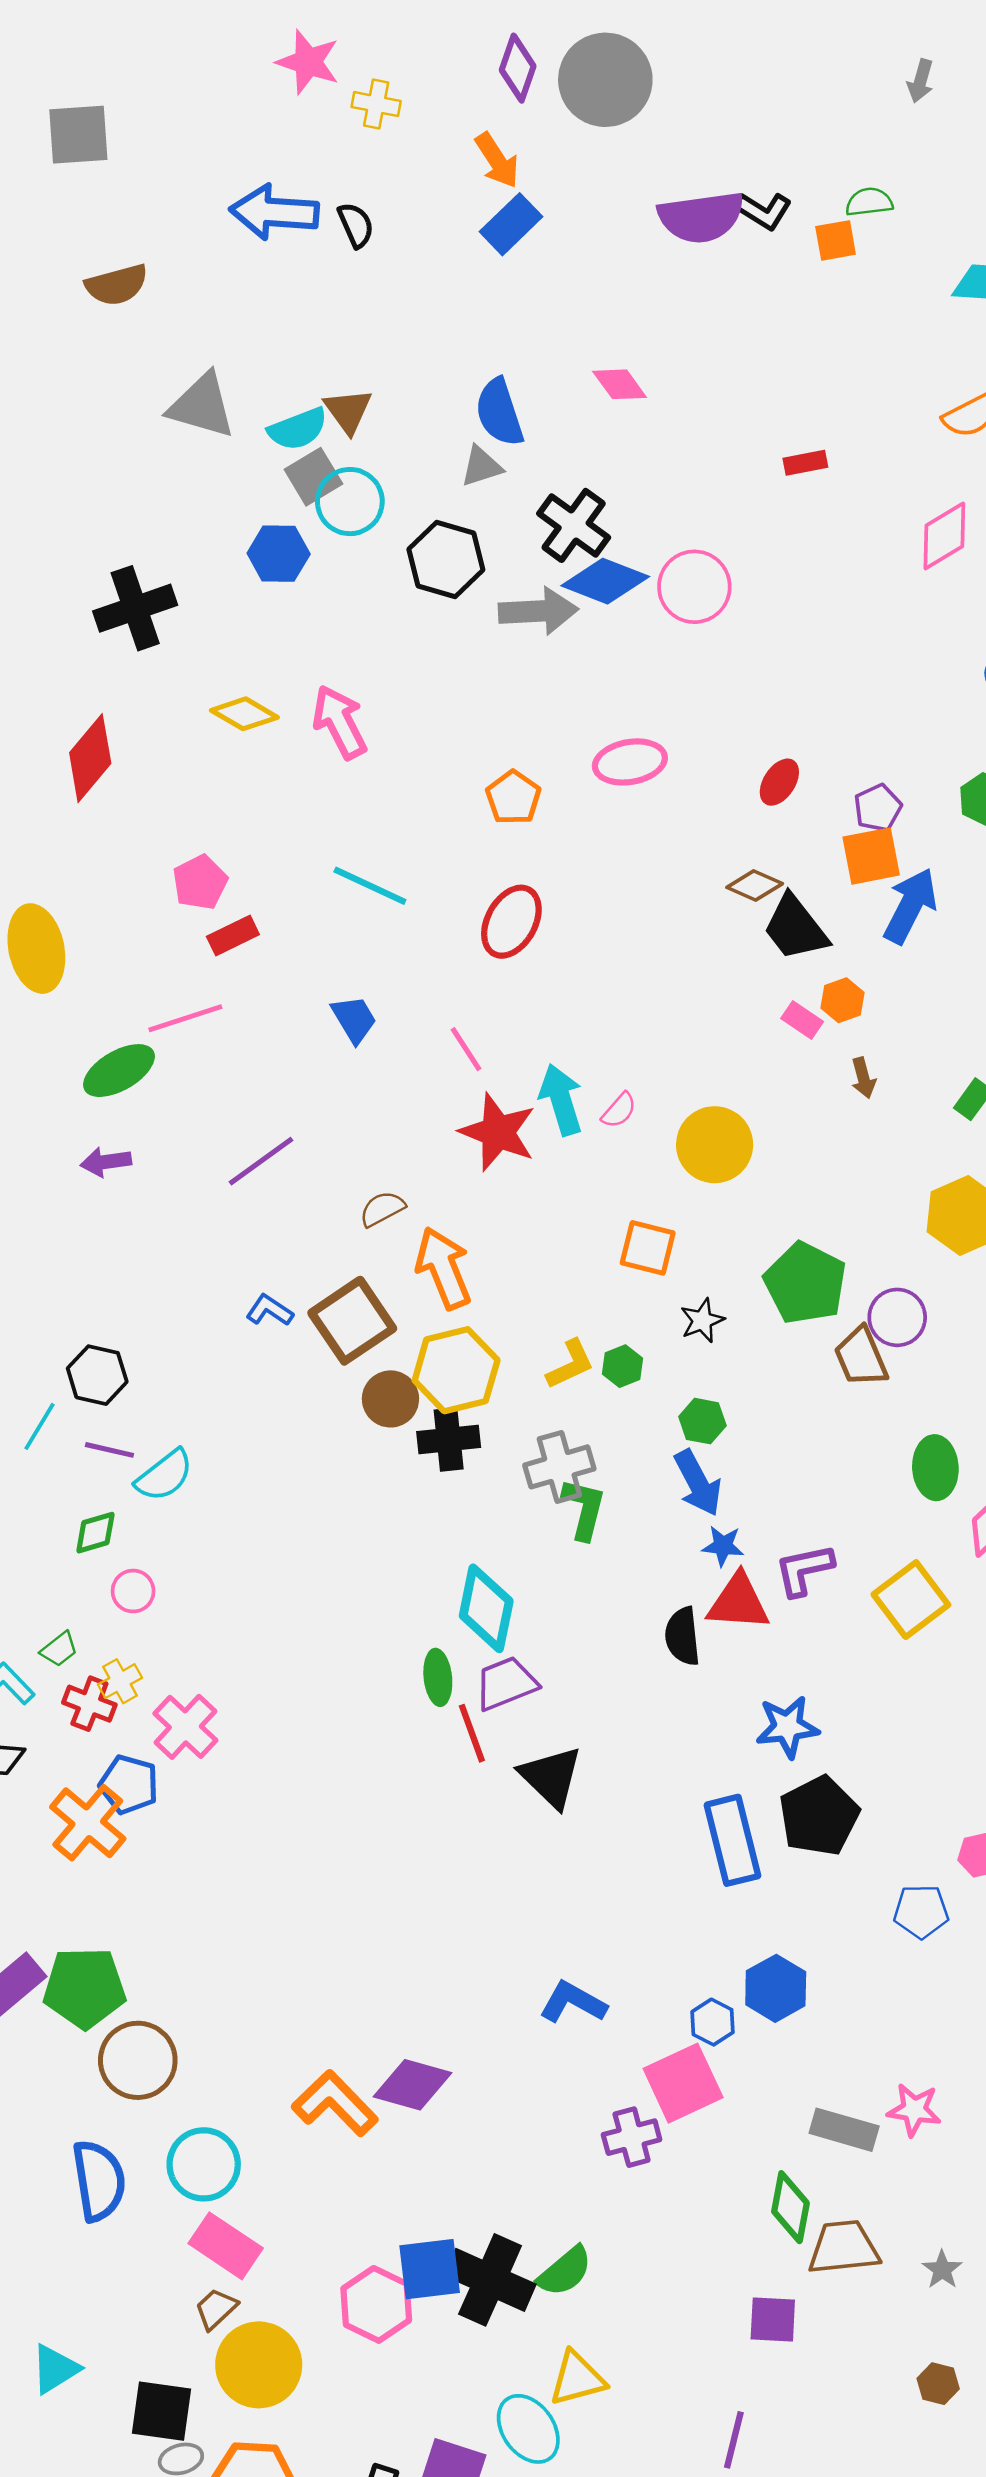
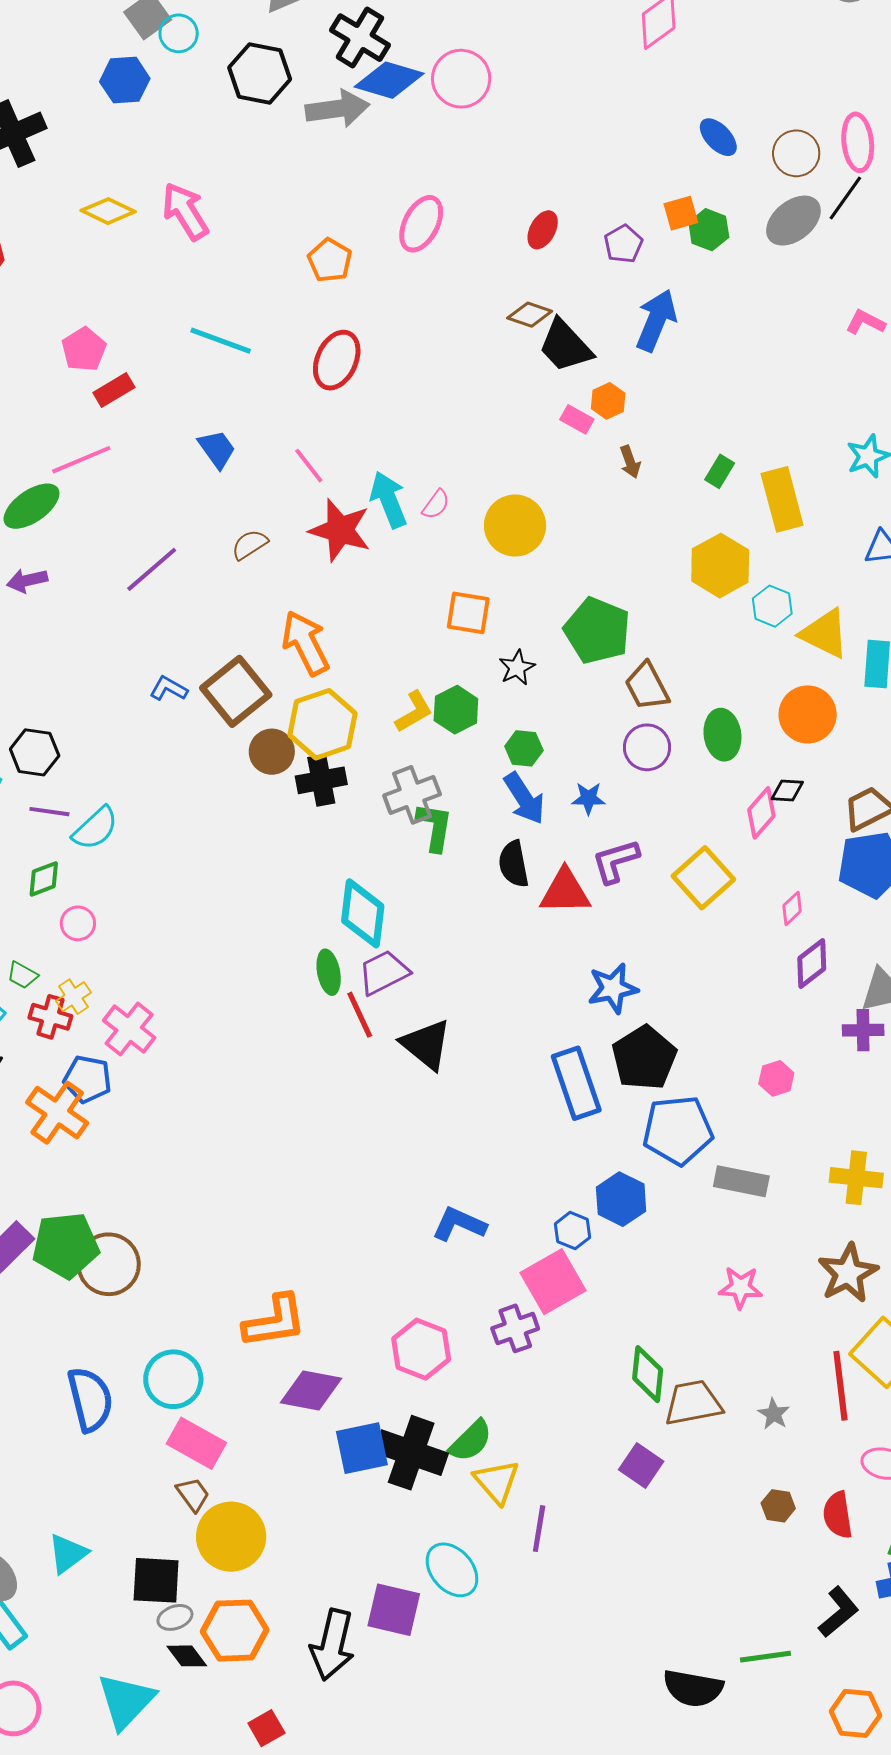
cyan circle: (350, 502) -> (179, 33), size x0.7
pink ellipse: (630, 762) -> (421, 224), turned -48
orange square: (871, 856) -> (681, 213), moved, size x0.7
brown semicircle: (382, 1209) -> (250, 545), moved
purple circle: (897, 1317) -> (647, 747), moved
green hexagon: (622, 1366) -> (456, 710), size x1.4
green ellipse: (935, 1468) -> (722, 735), moved
blue star: (723, 1546) -> (588, 798), moved
black semicircle: (683, 1636) -> (514, 864), moved
green trapezoid: (59, 1649) -> (22, 975), turned 72
blue pentagon: (921, 1911) -> (678, 1130), moved, size x1.6
brown circle: (138, 2060) -> (109, 1264), moved
purple diamond: (412, 2085) -> (311, 1391), moved
orange L-shape: (335, 2103) -> (275, 1321), turned 130
gray rectangle: (844, 2130) -> (741, 1181), moved
pink hexagon: (376, 2304) -> (421, 1349), moved
brown trapezoid: (216, 2309) -> (193, 1494), turned 102
purple square: (773, 2320) -> (641, 1465), turned 36
yellow triangle: (577, 2378) -> (497, 1482), moved, turned -51
purple line: (734, 2440) -> (539, 1529), moved

